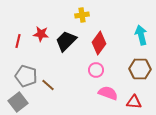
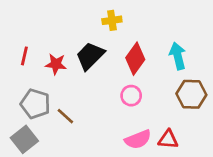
red star: (41, 34) -> (56, 64), moved
cyan arrow: (141, 35) -> (178, 56), moved
pink semicircle: (108, 93) -> (138, 139), moved, turned 138
red triangle: (134, 102) -> (168, 139), moved

